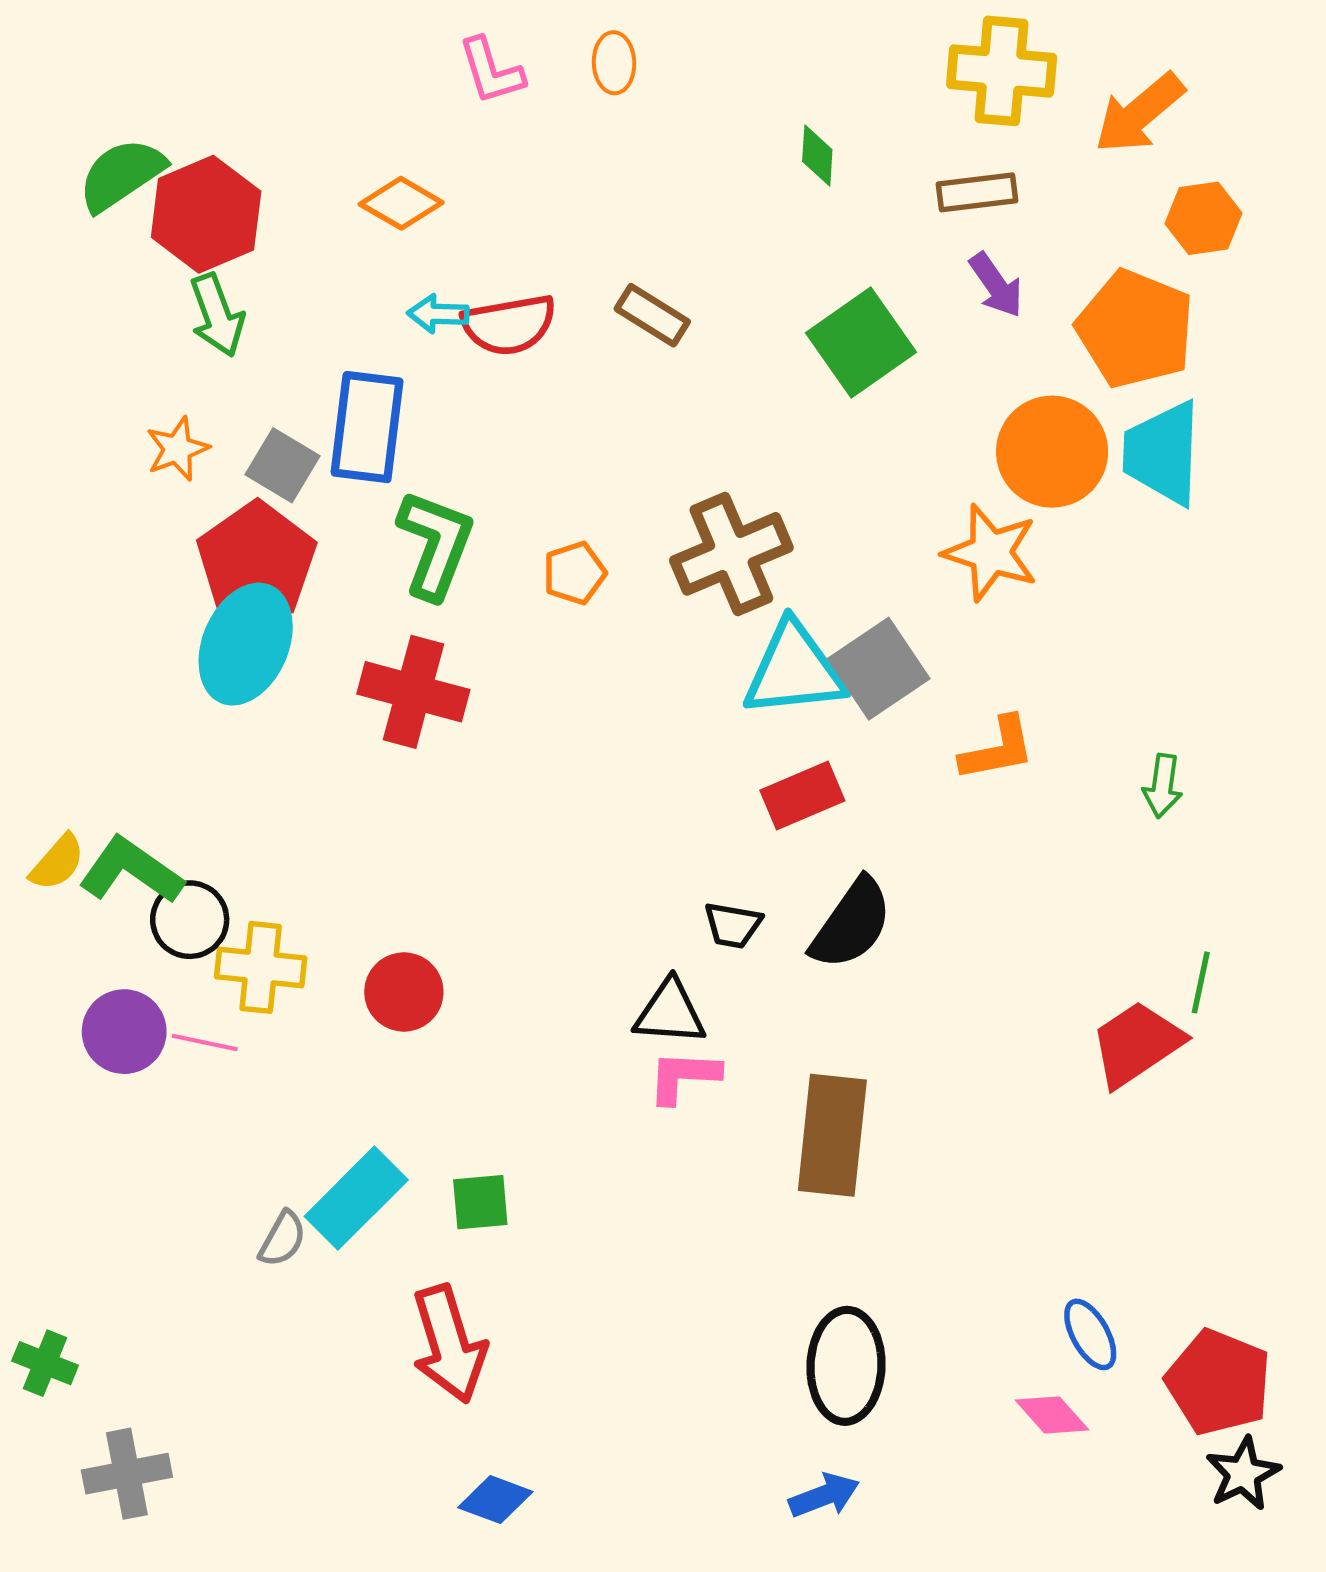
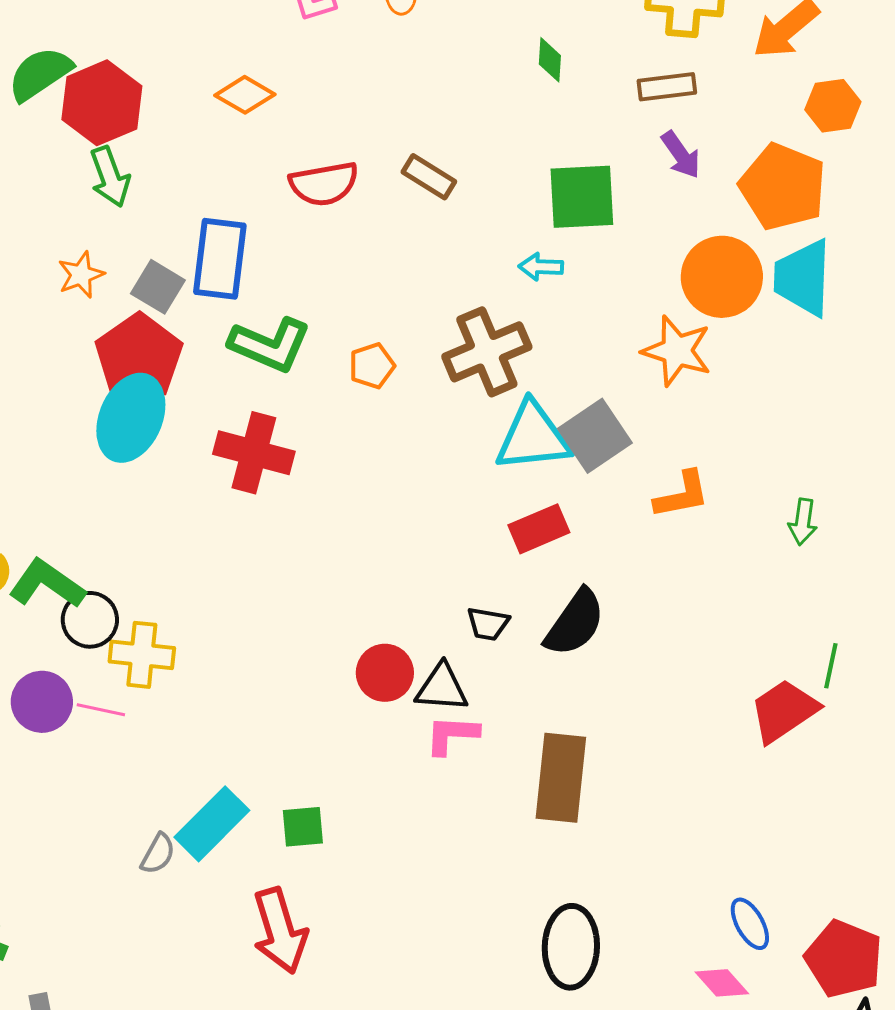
cyan arrow: (438, 314) -> (541, 267), moved
green square: (861, 342) -> (582, 197), turned 32
green L-shape: (435, 544) -> (270, 345), turned 92
red circle: (404, 992) -> (385, 673), moved

